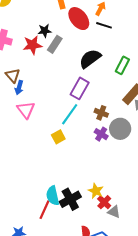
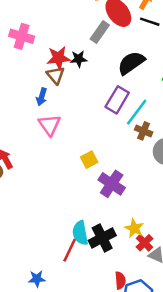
black star: (45, 31) -> (79, 59), moved
gray rectangle: (55, 44) -> (100, 32), moved
red star: (32, 45) -> (58, 58), moved
brown triangle: (13, 76) -> (56, 75), moved
cyan line: (70, 114) -> (137, 112), moved
purple cross: (101, 134) -> (112, 184), moved, size x1.5

